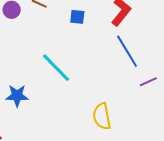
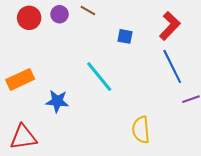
blue square: (77, 17) -> (125, 36), moved

